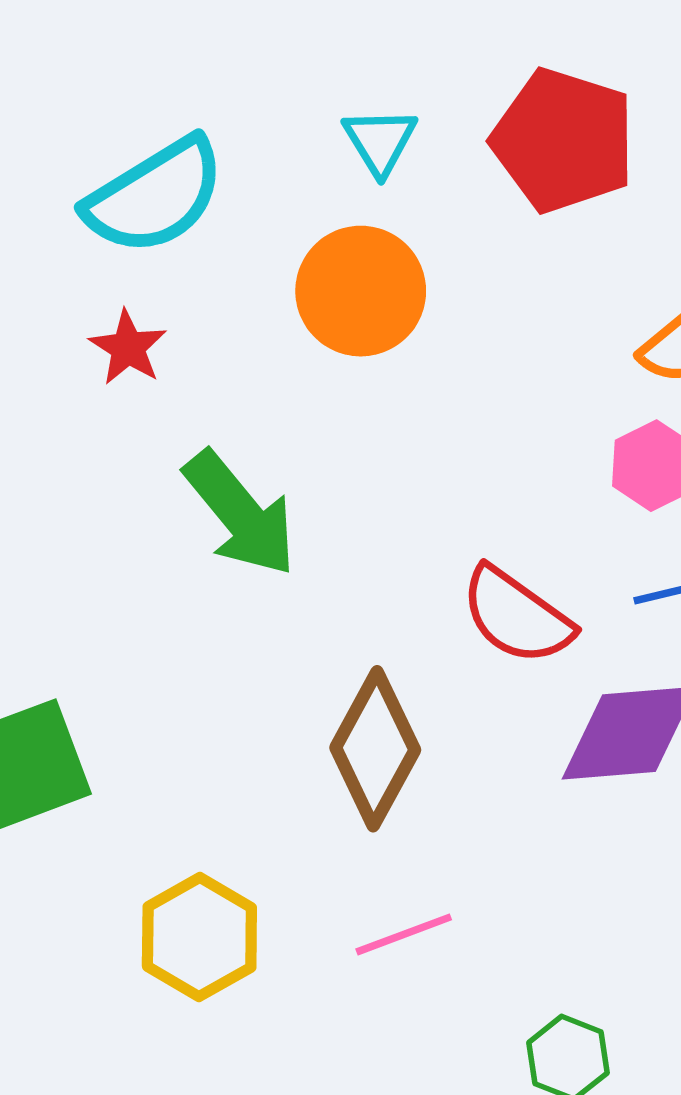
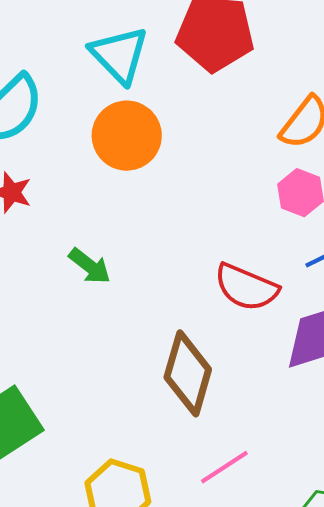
cyan triangle: (380, 141) -> (119, 55), size x1.5
green arrow: (240, 514) -> (90, 266), size x0.6

